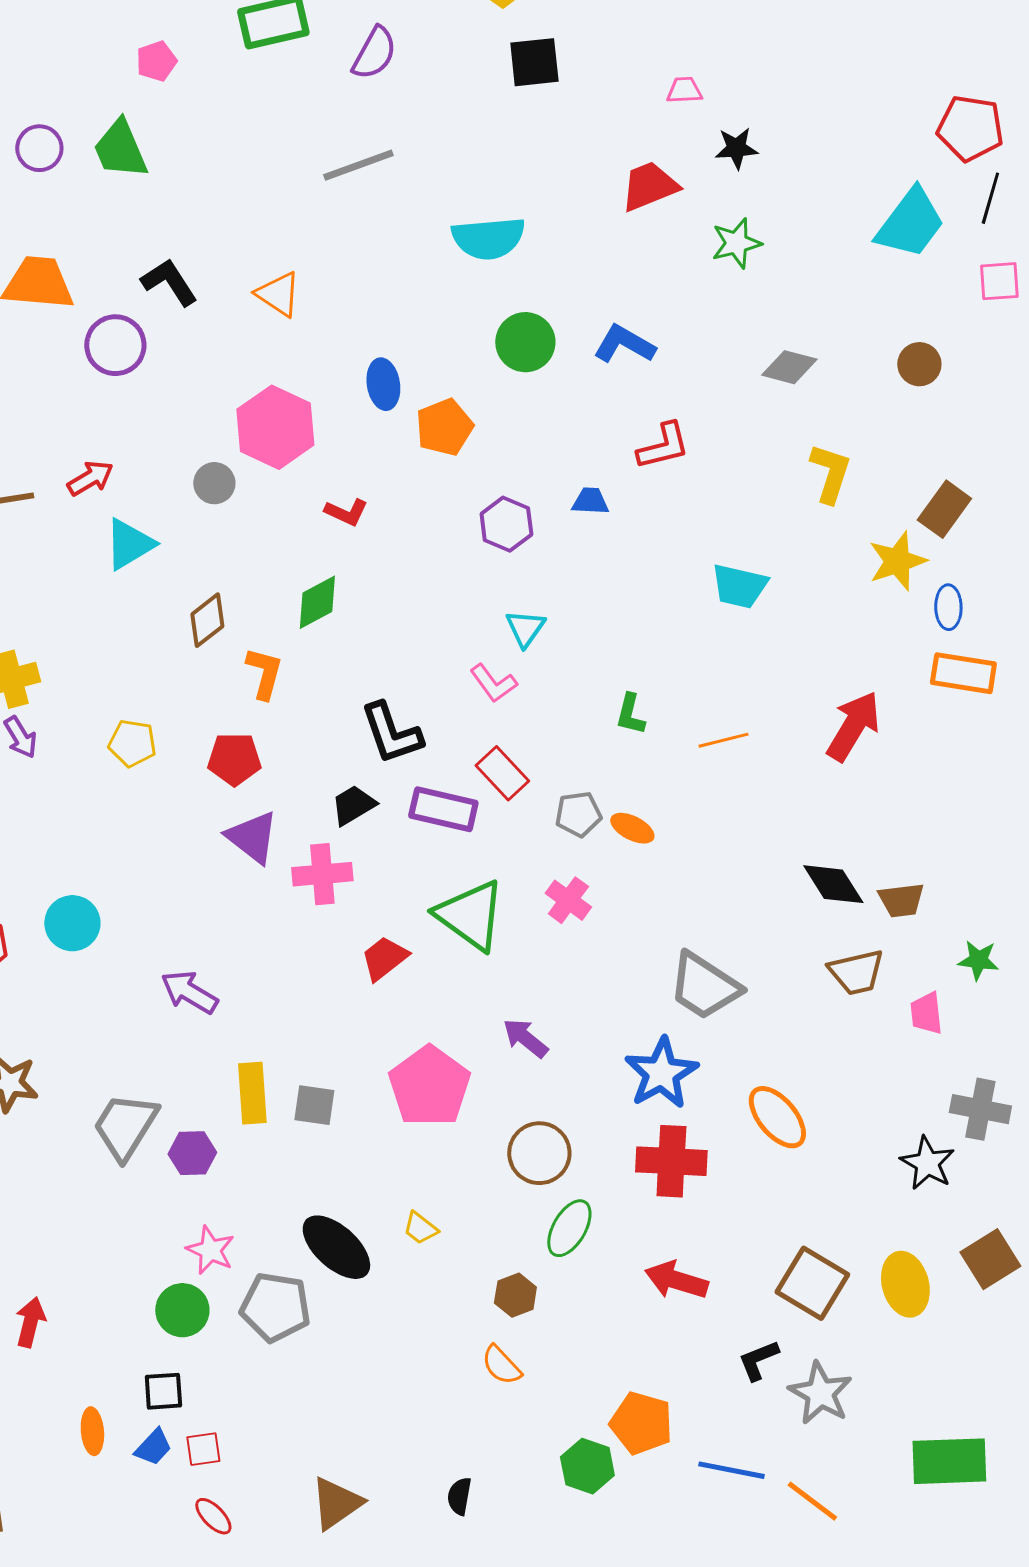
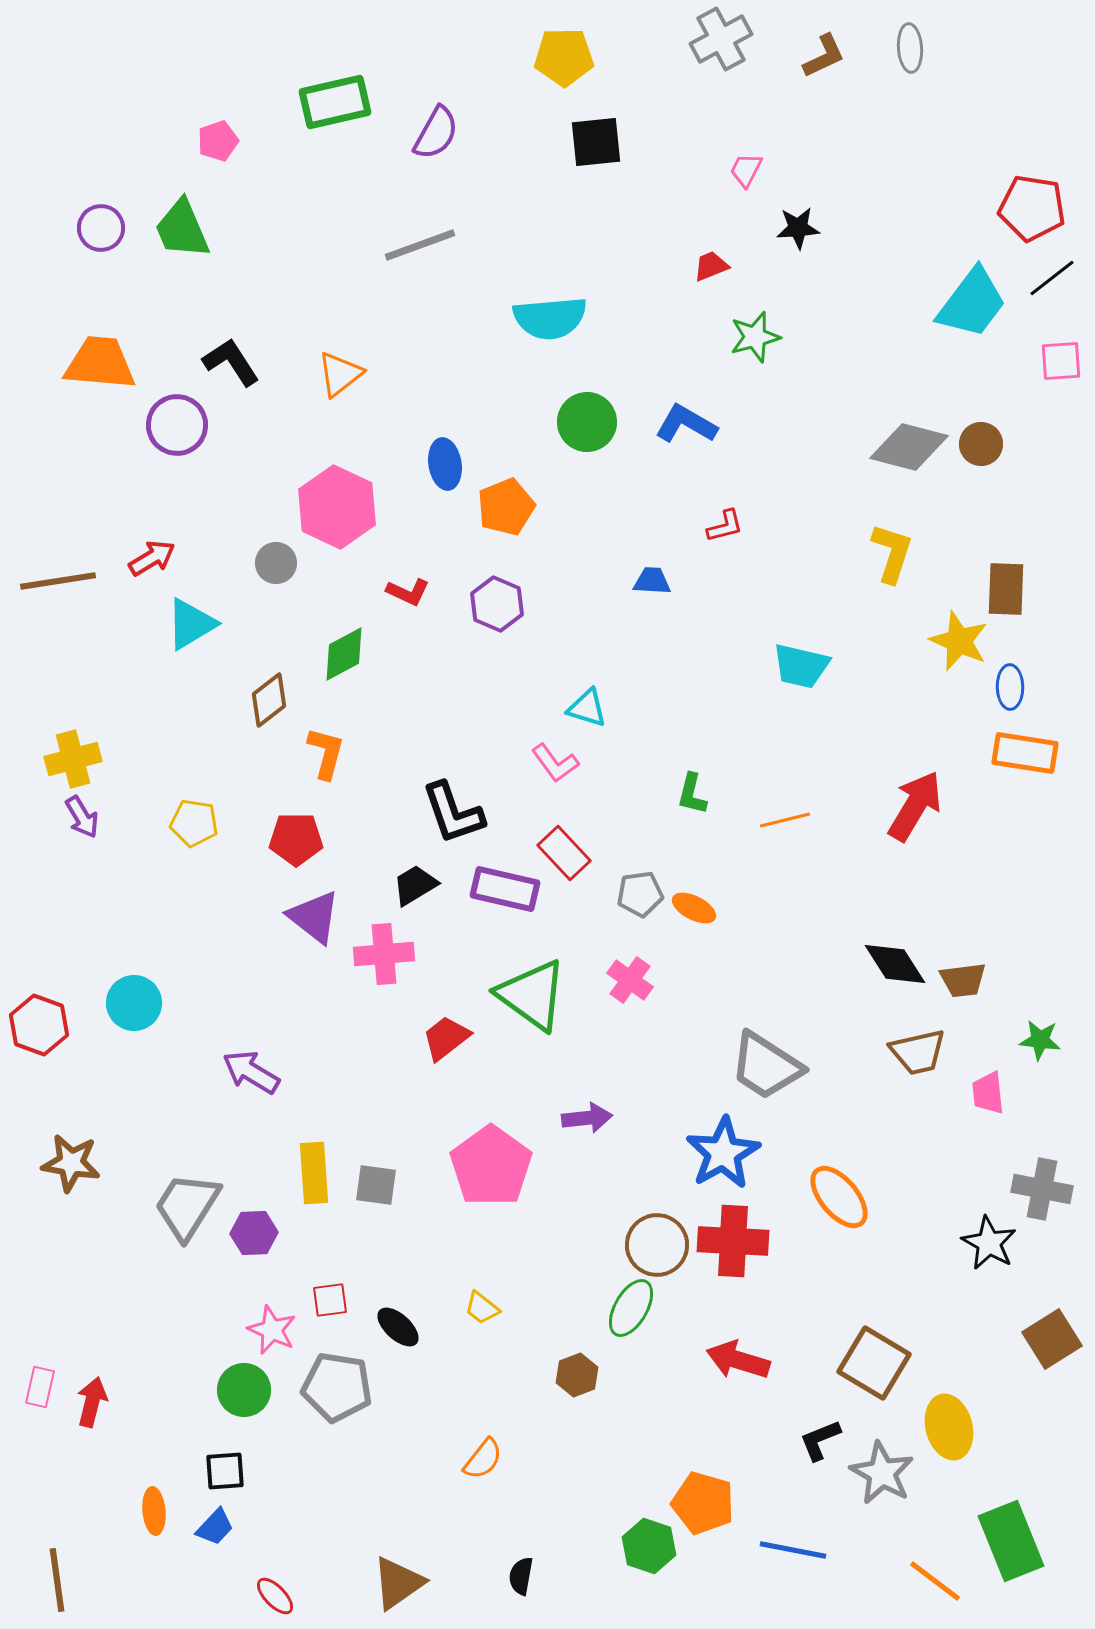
pink trapezoid: (684, 90) -> (746, 170), turned -60
red trapezoid: (649, 186) -> (711, 266), size x0.6
black line: (990, 198) -> (1052, 278), turned 36
green star: (736, 243) -> (755, 337), moved
orange triangle: (278, 294) -> (340, 374), turned 48
gray diamond: (789, 367) -> (909, 447), moved, size x1.4
red L-shape: (663, 446) -> (725, 526), size x0.7
brown rectangle: (944, 509) -> (1006, 589), turned -34
purple hexagon: (506, 524) -> (497, 604), moved
yellow star: (897, 561) -> (959, 641), turned -30
green diamond: (317, 602) -> (344, 654), moved
cyan triangle: (525, 628) -> (587, 708), turned -48
purple arrow: (525, 1038) -> (587, 1118), turned 135
brown circle: (539, 1153) -> (657, 1245), moved
black ellipse: (336, 1247) -> (398, 1327), size x0.6
yellow ellipse: (905, 1284) -> (949, 1427), moved
orange semicircle: (501, 1365) -> (483, 1459), moved, turned -99
red square: (203, 1449) -> (330, 1300), moved
green rectangle: (949, 1461) -> (1011, 1541), turned 70
orange line: (812, 1501) -> (935, 1581), moved

